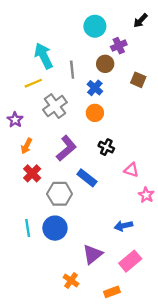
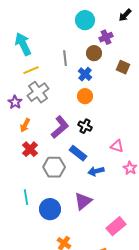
cyan arrow: (44, 56) -> (23, 44), moved
gray cross: (55, 106) -> (38, 92), moved
black cross: (106, 147) -> (85, 126), moved
blue arrow: (123, 226) -> (96, 171), moved
blue circle: (55, 228) -> (50, 209), moved
purple triangle: (93, 254) -> (83, 201), moved

